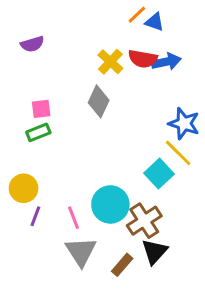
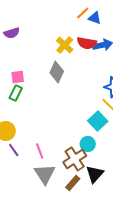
green rectangle: (38, 132) -> (16, 93), turned -42
cyan circle: (110, 204) -> (88, 144), moved, size x0.6
purple line: (35, 216) -> (14, 150), turned -56
brown cross: (144, 221) -> (75, 159), moved

